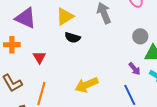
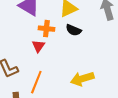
orange cross: (12, 45) -> (46, 29), moved

